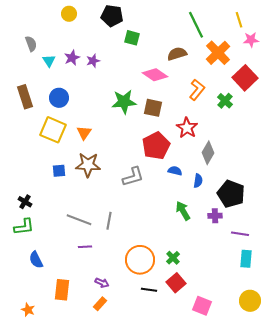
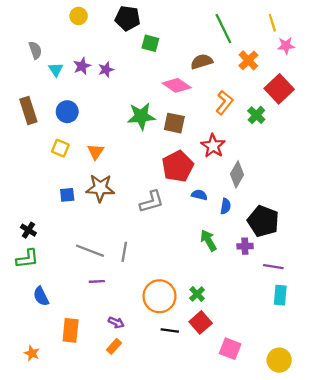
orange cross: (218, 53) -> (248, 60), size x0.7
yellow square: (53, 130) -> (60, 148), size x0.6
yellow circle: (250, 301) -> (279, 360), moved

